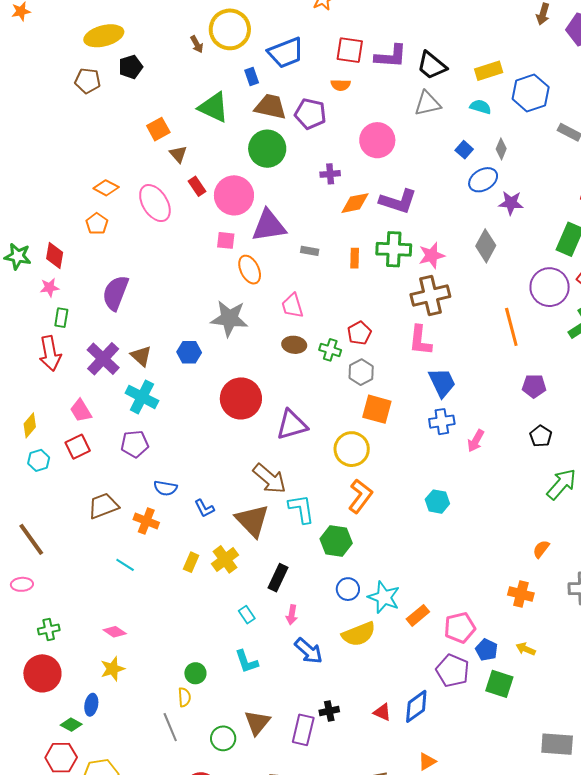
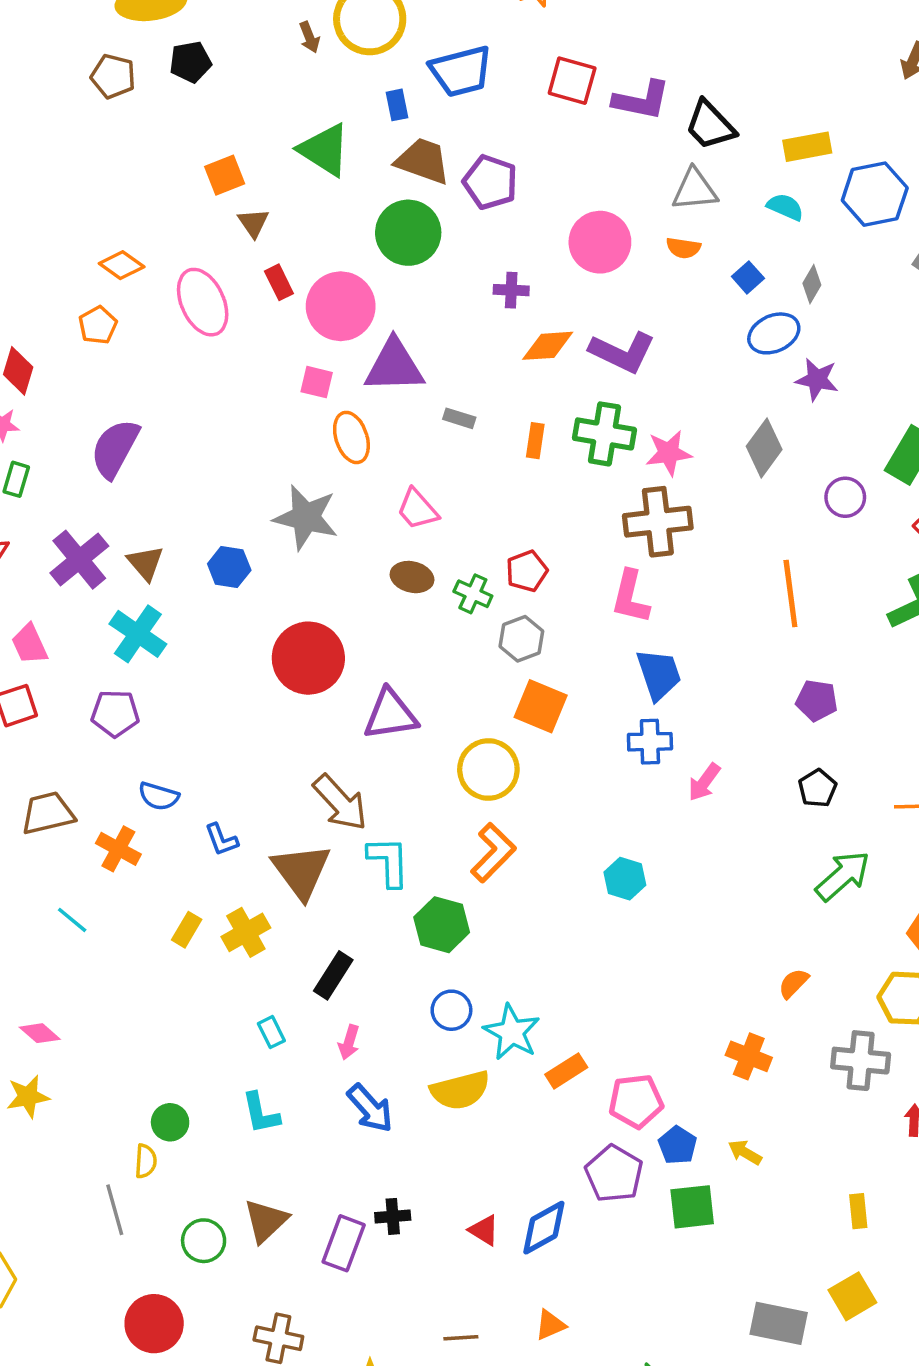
orange semicircle: (341, 85) -> (683, 248), moved
purple circle: (550, 287) -> (845, 497), moved, size x0.6
pink trapezoid: (292, 306) -> (417, 509), turned -32
green square: (499, 684) -> (692, 1207), turned -32

